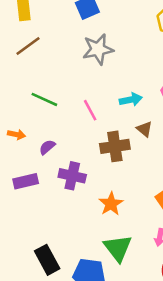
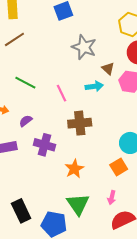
gray star: (98, 49) -> (84, 47), moved, turned 30
brown triangle: (144, 129) -> (108, 69), moved

